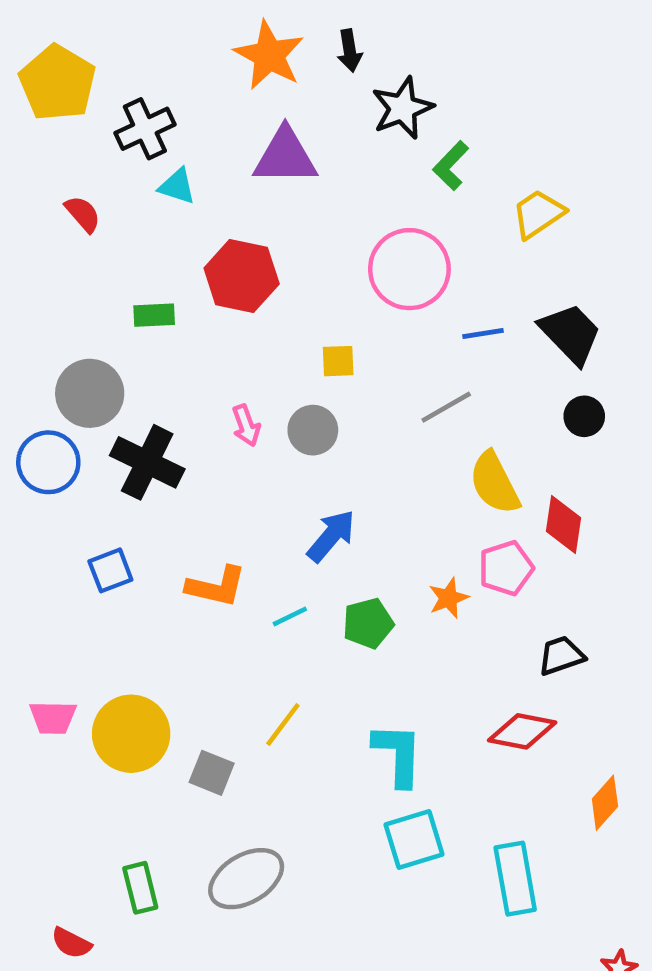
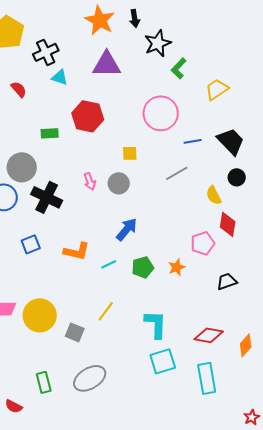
yellow semicircle: (495, 483) -> (214, 195), moved, size x0.7
orange star: (449, 598) -> (177, 267), moved
red diamond: (522, 731) -> (209, 335), moved

